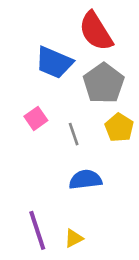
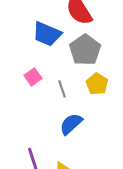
blue semicircle: (85, 180) -> (71, 124), turned -35

